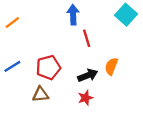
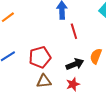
brown triangle: (40, 94) -> (44, 81), moved

